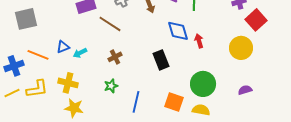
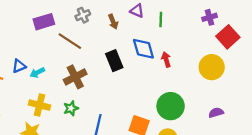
brown cross: (115, 57) -> (75, 77), size x1.5
black rectangle: (161, 60) -> (114, 61), moved
yellow cross: (68, 83) -> (40, 105), moved

